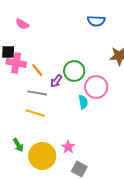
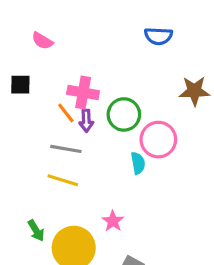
pink cross: (16, 63) -> (83, 93), moved
purple arrow: (56, 81) -> (86, 121), moved, turned -40
pink star: (68, 147) -> (113, 221), moved

